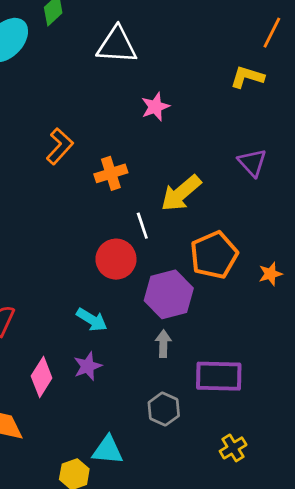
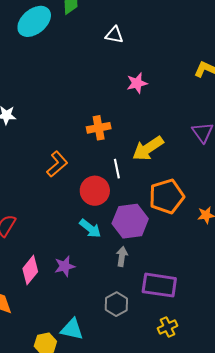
white triangle: (117, 45) -> (114, 35), size x0.6
orange L-shape: (60, 146) -> (57, 164), moved
cyan arrow: (92, 320) -> (90, 228), moved
yellow cross: (233, 448) -> (168, 327), moved

